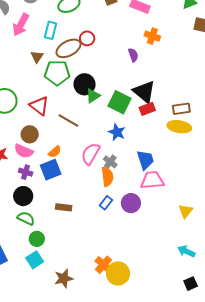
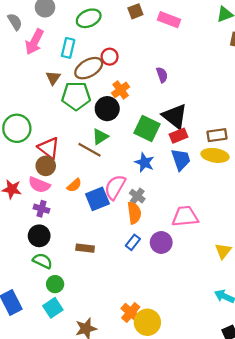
orange cross: (152, 36) -> (121, 90), moved, turned 35
green triangle: (93, 96) -> (100, 137), moved
red triangle: (39, 106) -> (49, 148), moved
blue trapezoid: (145, 160) -> (181, 160), moved
blue square: (51, 170) -> (97, 199), moved

